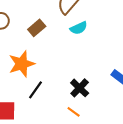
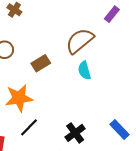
cyan semicircle: (79, 28) -> (84, 70), turned 90

